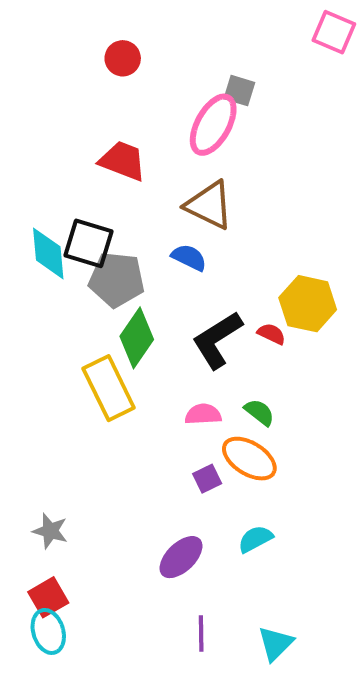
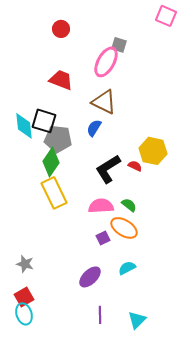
blue semicircle: (189, 257) -> (94, 128), turned -84
green diamond: (137, 338) -> (51, 162), moved
pink semicircle: (203, 414) -> (101, 206), size x1.4

